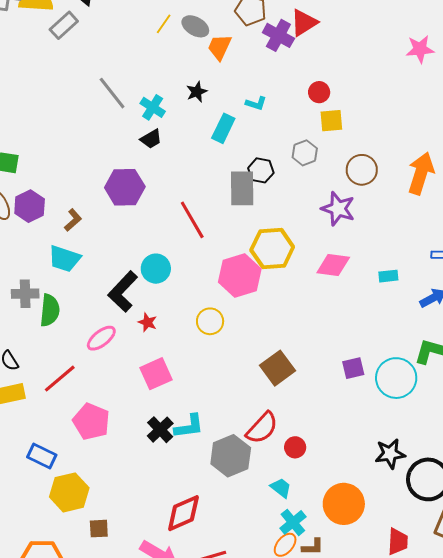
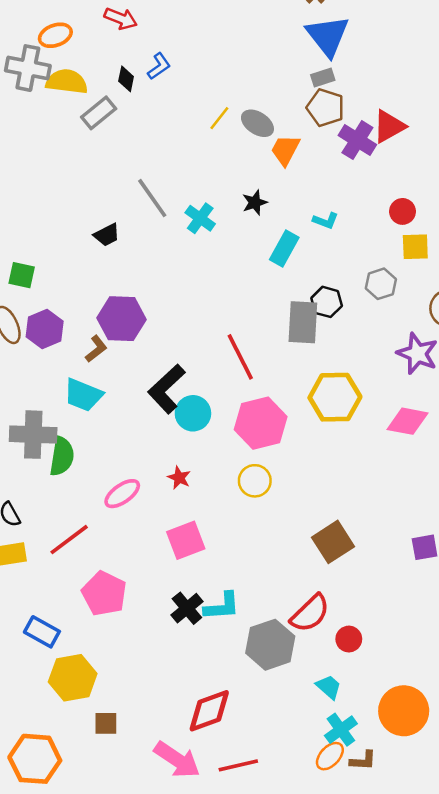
black trapezoid: (151, 139) -> (107, 235), moved
purple hexagon: (125, 187) -> (121, 319), moved
pink hexagon: (240, 276) -> (261, 423), moved
black L-shape: (123, 292) -> (167, 389), moved
gray cross: (25, 294) -> (33, 435), size x1.4

